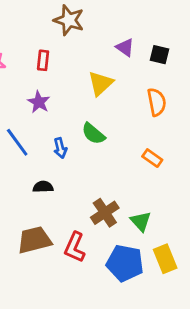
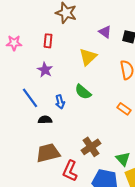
black semicircle: (43, 187) -> (45, 120), moved
green triangle: (141, 221) -> (123, 159), moved
brown trapezoid: (34, 240) -> (48, 153), moved

